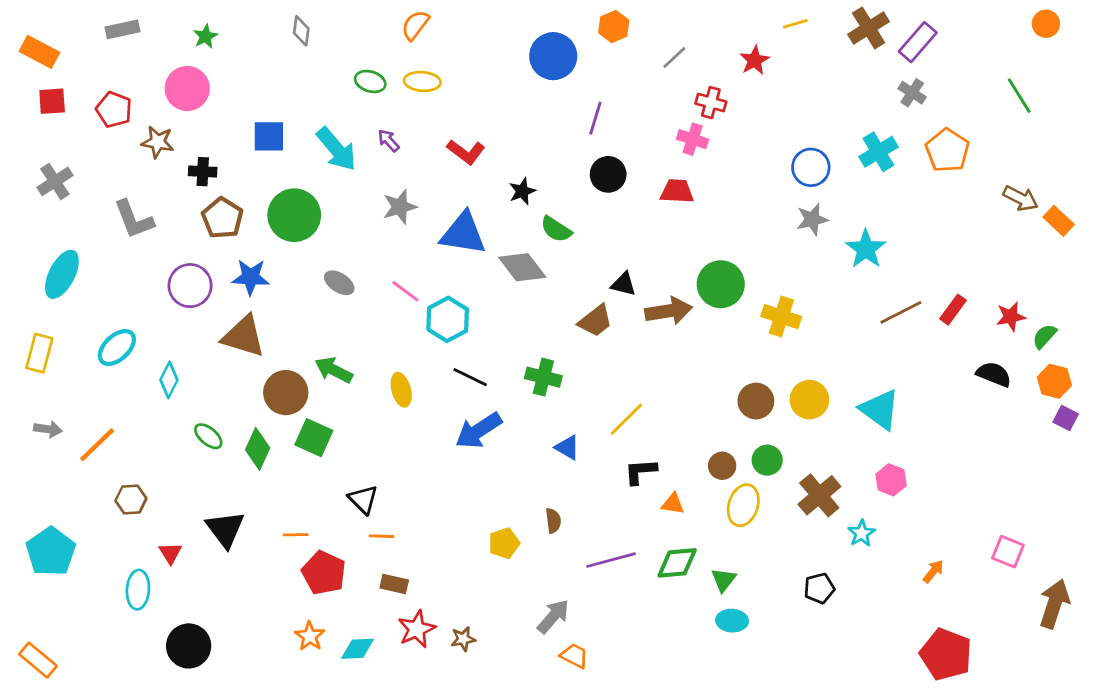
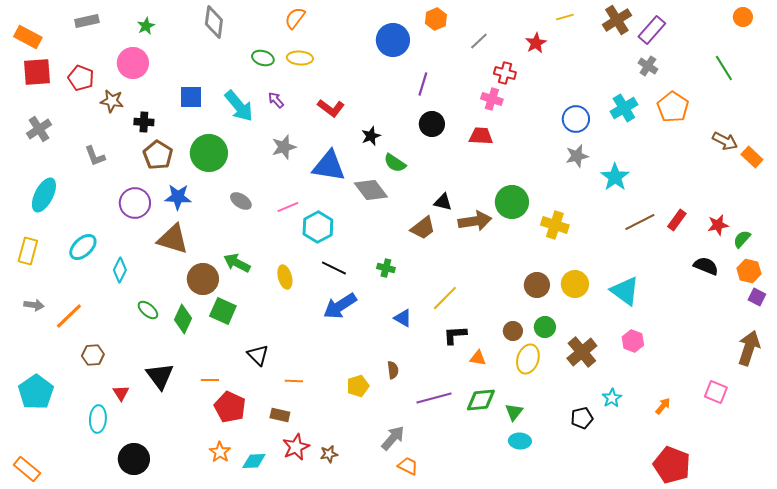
gray diamond: (301, 31) -> (214, 22), size x1.5
red square: (52, 101) -> (37, 72), size x1.4
gray L-shape: (134, 219) -> (95, 156), size x0.7
pink line: (405, 291) -> (288, 207), turned -60
green cross: (543, 377) -> (386, 268), size x0.7
cyan star: (862, 533) -> (612, 398), moved
orange line: (381, 536) -> (294, 381), moved
brown arrow: (1054, 604) -> (749, 348), moved

